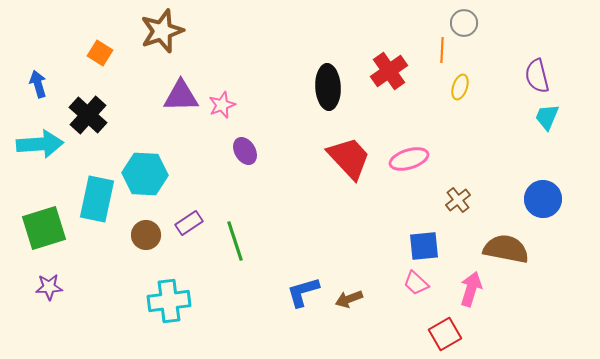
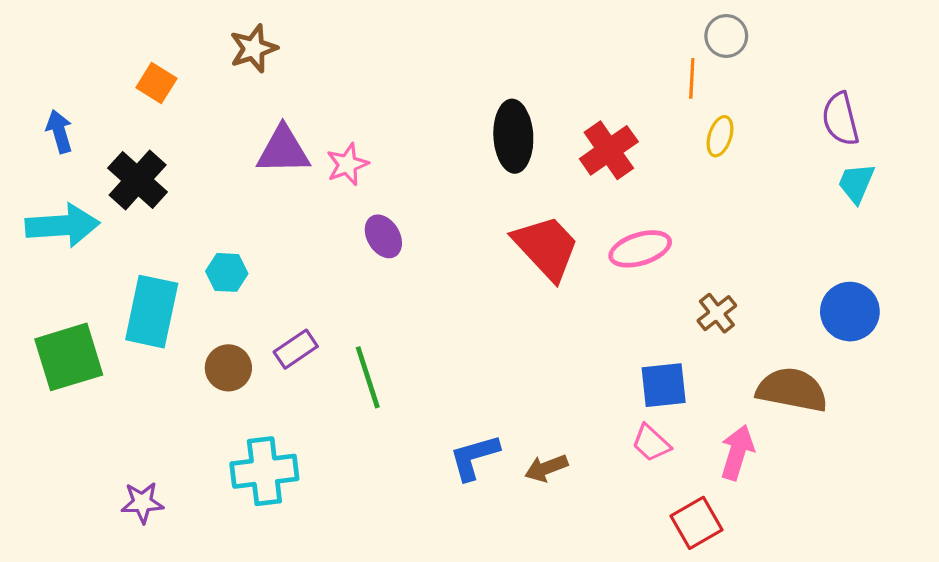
brown star: (162, 31) -> (253, 49), size x0.7
red cross: (389, 71) -> (609, 150), moved
cyan hexagon: (145, 174) -> (227, 272), size x0.6
purple star: (49, 287) -> (142, 503), moved

